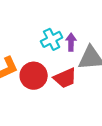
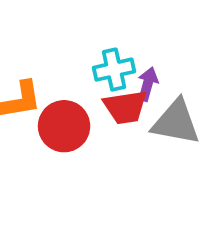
red trapezoid: (65, 78) -> (125, 107), moved

